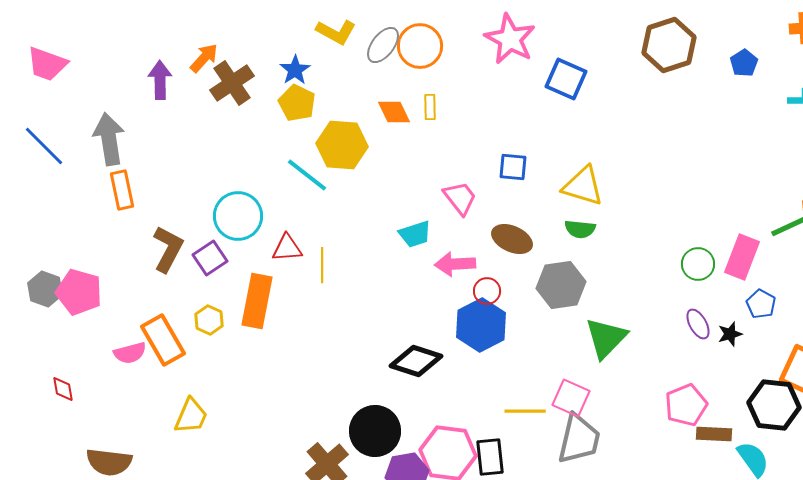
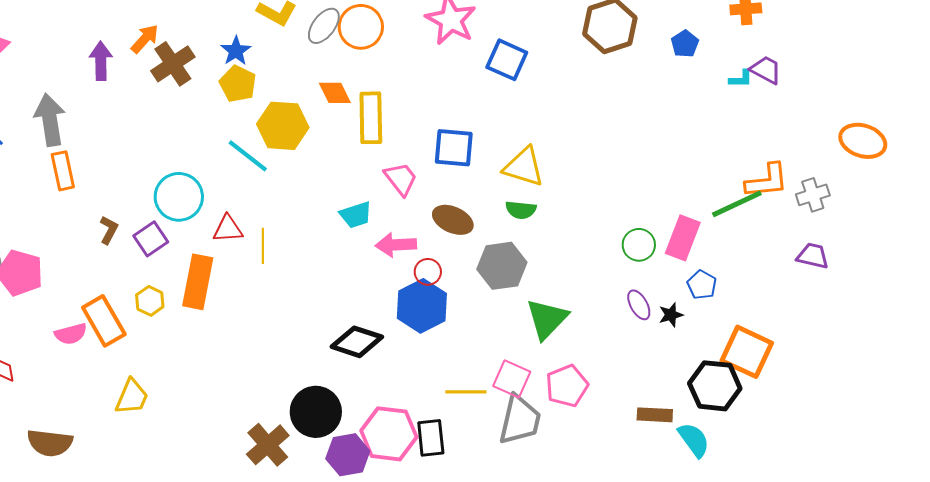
yellow rectangle: (430, 107) -> (371, 118), moved, size x2.0
blue square: (513, 167) -> (454, 148), size x1.4
brown L-shape: (168, 249) -> (109, 230), size x0.6
pink pentagon: (686, 405) -> (567, 386), moved

